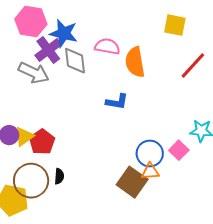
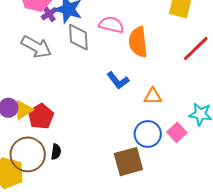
purple cross: (48, 50) -> (49, 14), moved, size x0.6
blue L-shape: (117, 102) -> (118, 80), turned 40
orange triangle: (150, 172) -> (153, 96), moved
brown square: (132, 182) -> (128, 162), turned 36

